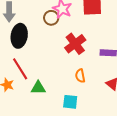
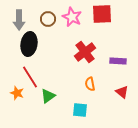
brown circle: (51, 18) -> (48, 19), moved
green triangle: (38, 88) -> (48, 96), turned -35

